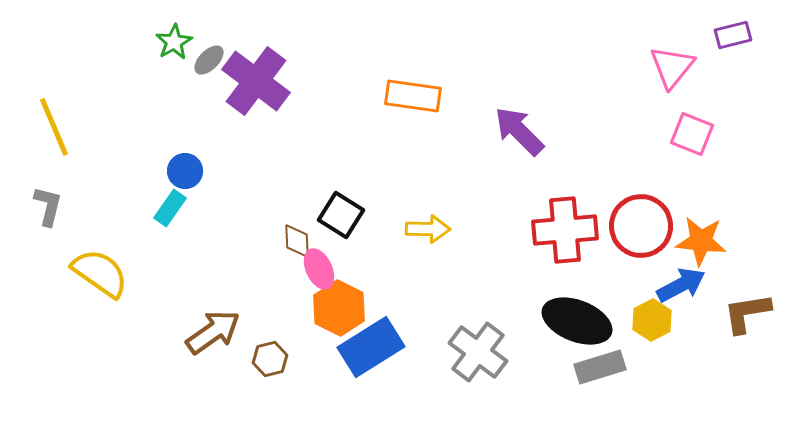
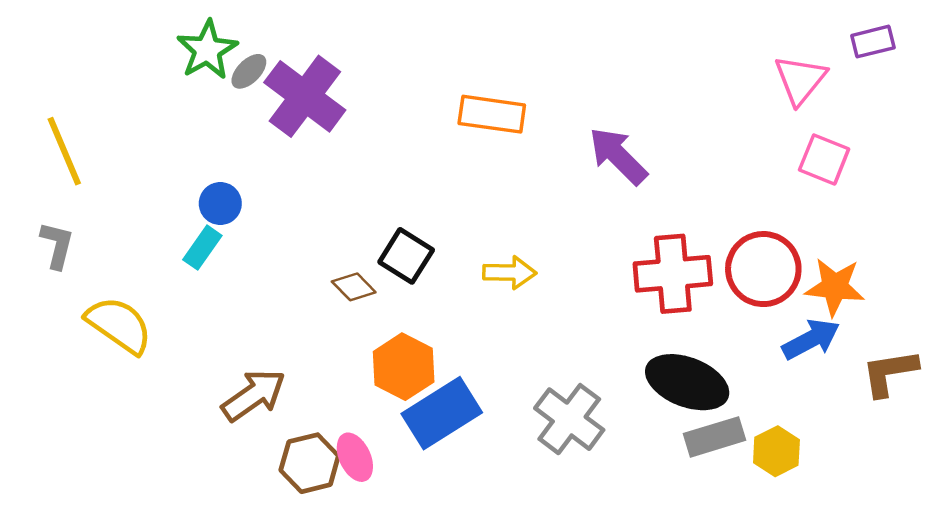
green star: (174, 42) -> (207, 50), size x1.4
brown diamond: (297, 241) -> (354, 287), turned -42
pink ellipse: (319, 269) -> (355, 457), moved
yellow hexagon: (652, 320) -> (776, 451), moved
brown hexagon: (270, 359) -> (310, 463), moved, size x1.4

